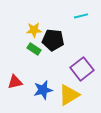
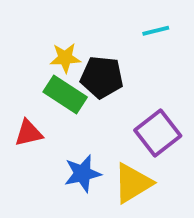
green rectangle: (34, 49) -> (65, 94), size x1.5
red triangle: (15, 82) -> (29, 133), moved

